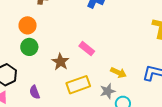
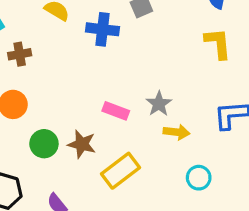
green circle: (29, 47) -> (44, 144), moved
gray star: (108, 91) -> (159, 104), moved

